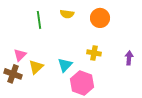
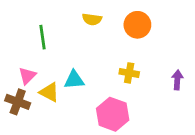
green line: (39, 20) -> (42, 37), moved
cyan triangle: (65, 65) -> (74, 80), moved, turned 42
yellow triangle: (36, 67) -> (49, 92), turned -49

